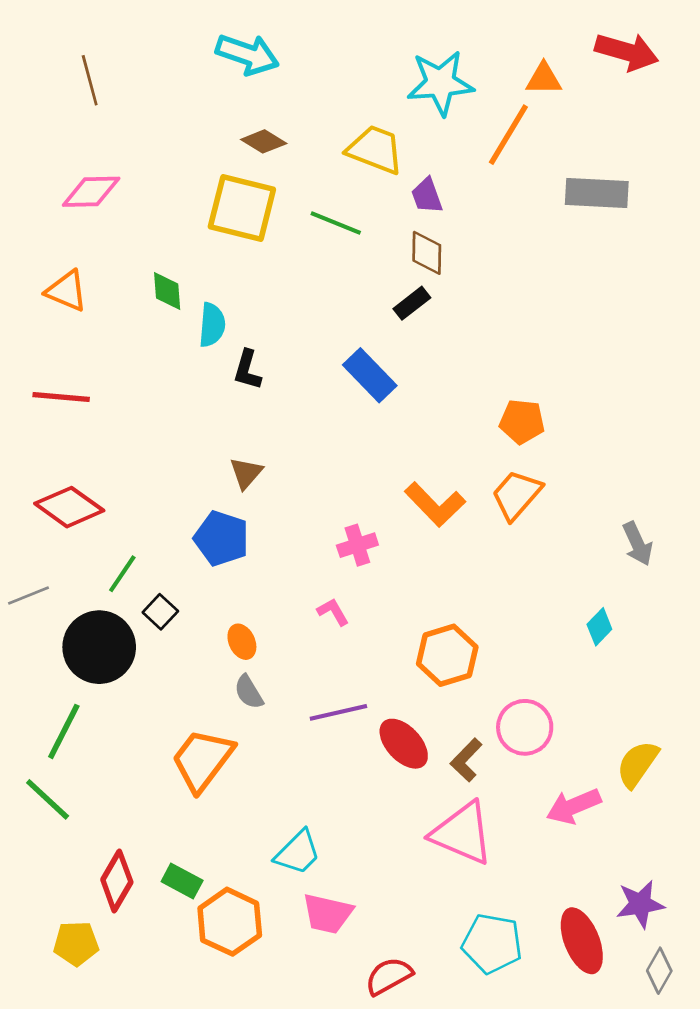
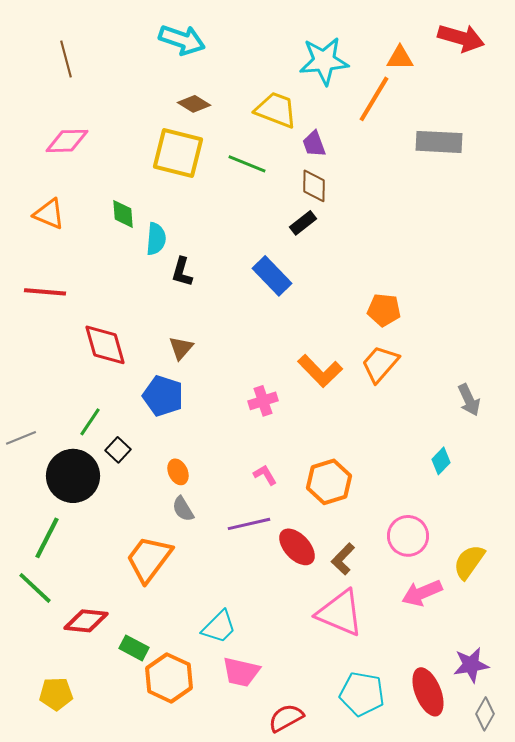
red diamond: (69, 507) -> (105, 345), moved, turned 39
pink L-shape: (333, 612) -> (265, 475), moved
pink circle: (525, 727) -> (408, 536), moved
red diamond: (117, 881) -> (86, 621), moved, turned 66

